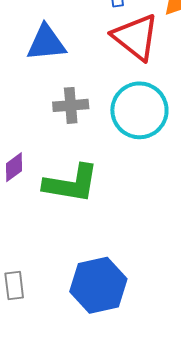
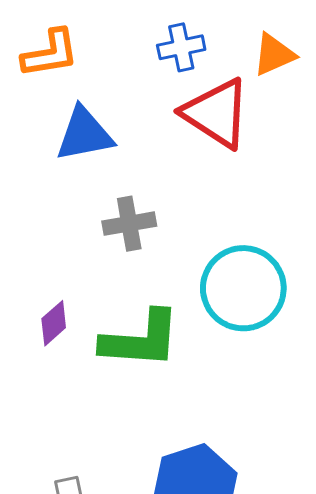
cyan circle: (139, 110) -> (243, 288), moved

